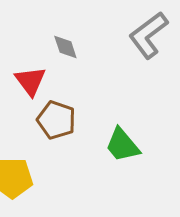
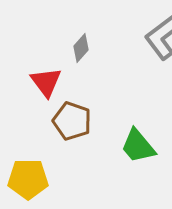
gray diamond: (65, 47) -> (81, 48), turned 60

